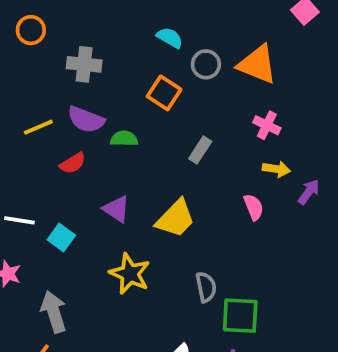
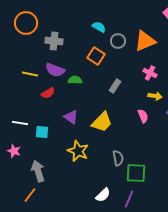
orange circle: (31, 30) -> (26, 23), size x1.5
orange triangle: (257, 64) -> (145, 41), turned -45
yellow line: (38, 127) -> (30, 74), turned 35
cyan square: (61, 238) -> (42, 132), turned -32

